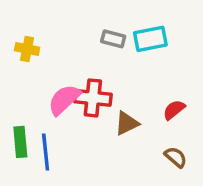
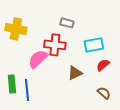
cyan rectangle: (150, 39) -> (94, 45), moved
yellow cross: (27, 49) -> (16, 29), size x1.5
red cross: (93, 98) -> (55, 45), moved

